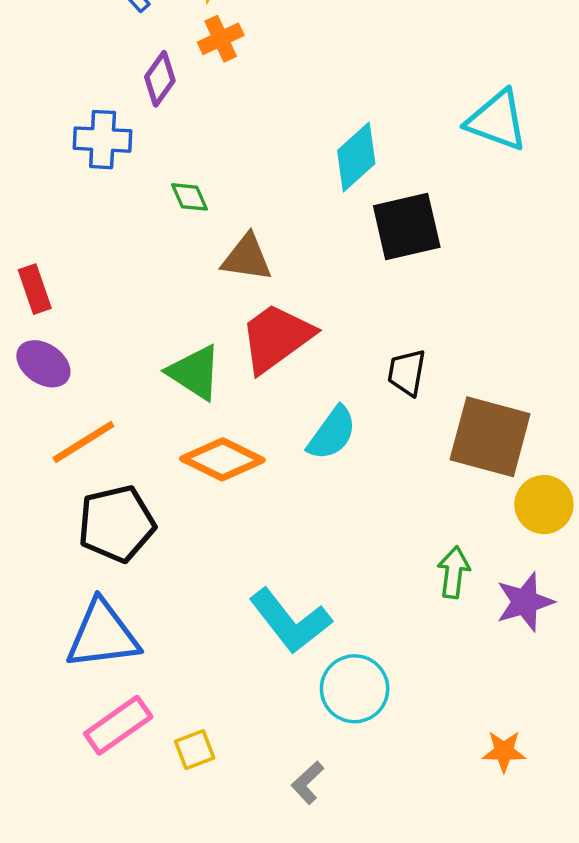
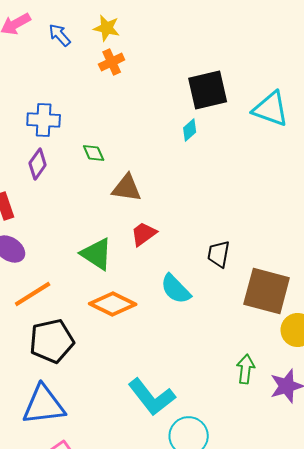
purple diamond: (160, 79) -> (38, 164), moved
cyan diamond: (356, 157) -> (190, 130), size x0.6
black square: (407, 226) -> (208, 90), moved
red trapezoid: (276, 338) -> (144, 234), size x0.6
cyan semicircle: (332, 433) -> (176, 289), turned 100

